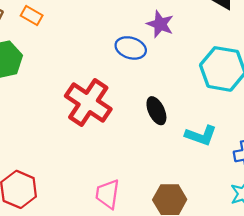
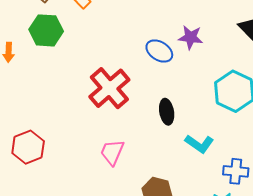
purple star: (160, 24) -> (191, 37), turned -30
pink trapezoid: (108, 194) -> (112, 152), moved

